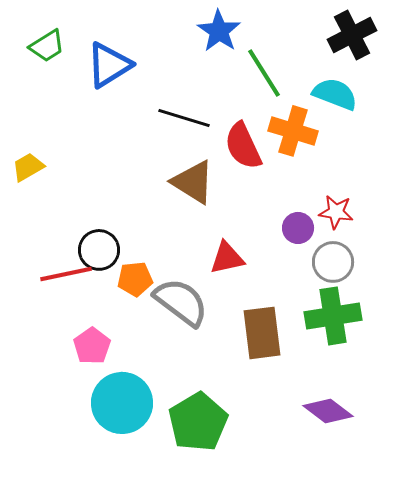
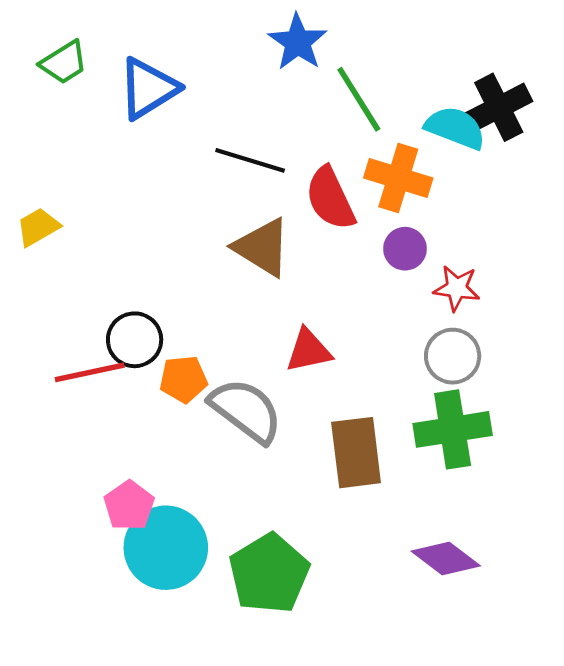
black cross: (352, 35) -> (499, 107), moved
purple circle: (298, 228) -> (405, 249), moved
pink pentagon: (92, 346) -> (129, 506), moved

